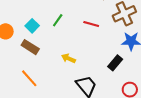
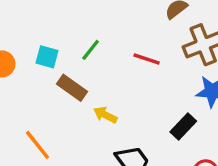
cyan square: (32, 26) -> (47, 57), turned -32
brown rectangle: (30, 47) -> (72, 88), moved

